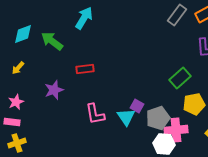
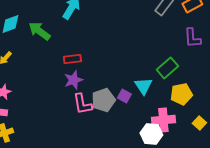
purple star: (54, 90) -> (73, 80), moved
cyan triangle: (126, 117) -> (143, 86), moved
gray pentagon: (158, 118) -> (103, 100), moved

